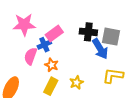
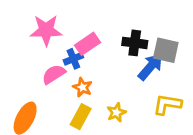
blue arrow: (100, 49) -> (150, 67), turned -110
pink semicircle: (31, 56) -> (54, 74), turned 36

